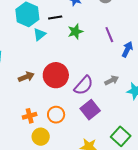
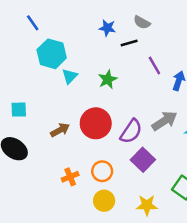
black line: (55, 17) -> (129, 43), moved
green star: (75, 32) -> (108, 79), moved
gray arrow: (112, 80) -> (164, 121), size x1.5
yellow circle: (41, 137) -> (104, 201), moved

